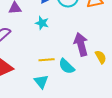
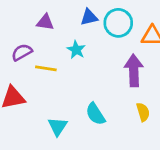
purple arrow: (81, 44) -> (134, 70), moved
yellow line: (47, 60) -> (46, 68), moved

